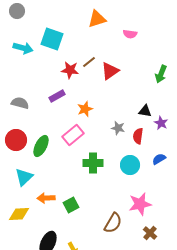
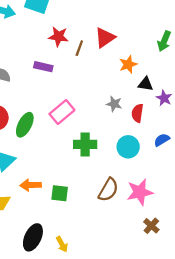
brown line: (89, 62) -> (79, 48), moved, turned -32
purple rectangle: (57, 96) -> (43, 67), turned 42
orange star: (85, 109) -> (128, 64), moved
green square: (71, 205) -> (60, 193), turned 35
brown semicircle: (113, 223) -> (108, 190), moved

